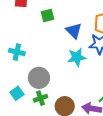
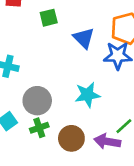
cyan star: (77, 57) -> (87, 95), moved

